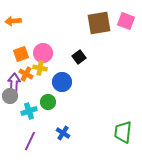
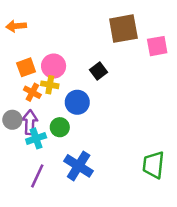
pink square: (126, 21) -> (157, 46), moved, turned -30
purple arrow: (14, 83) -> (30, 122), moved
blue cross: (63, 133) -> (79, 166), size x1.6

